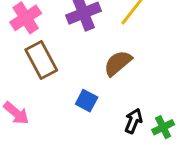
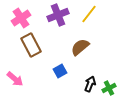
blue square: (87, 101) -> (60, 71), turned 32

